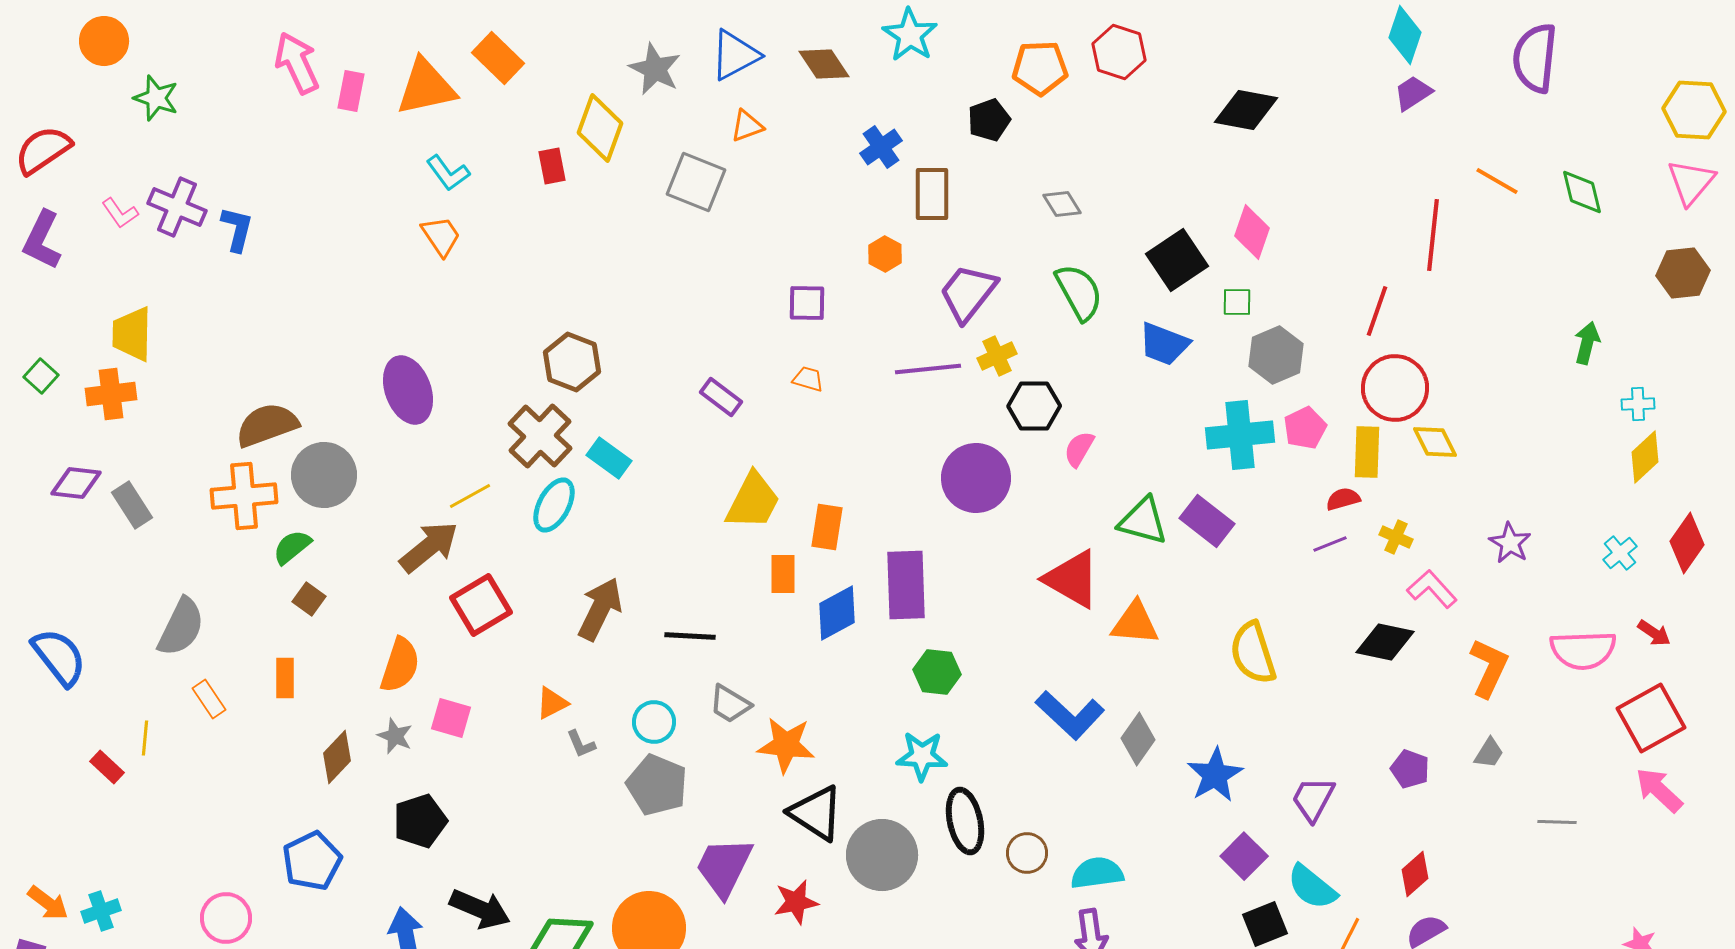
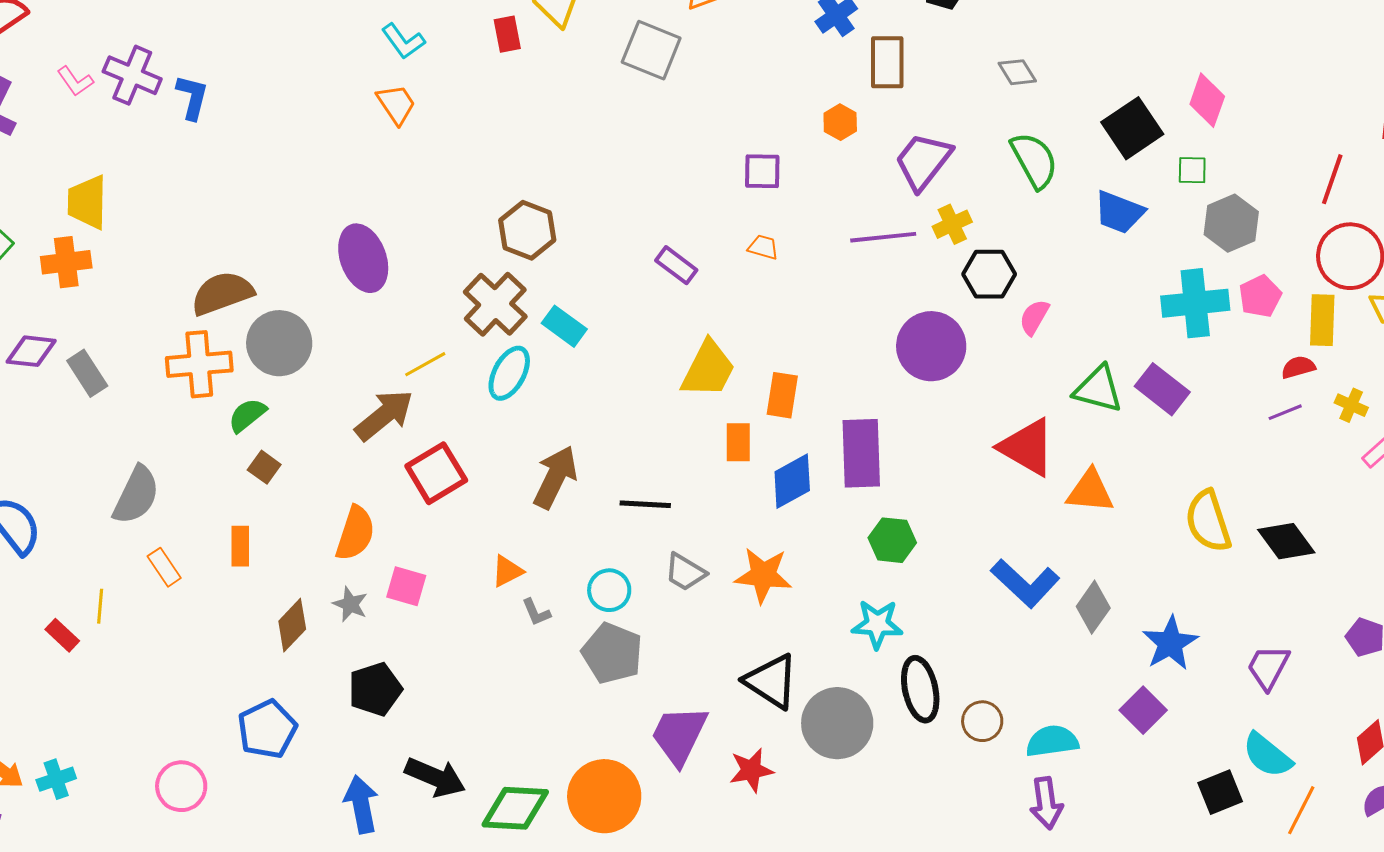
black diamond: (1385, 642) -> (1286, 541), moved, turned 42
orange star: (786, 745) -> (763, 575), moved
purple square: (1244, 856) -> (1143, 710), moved

